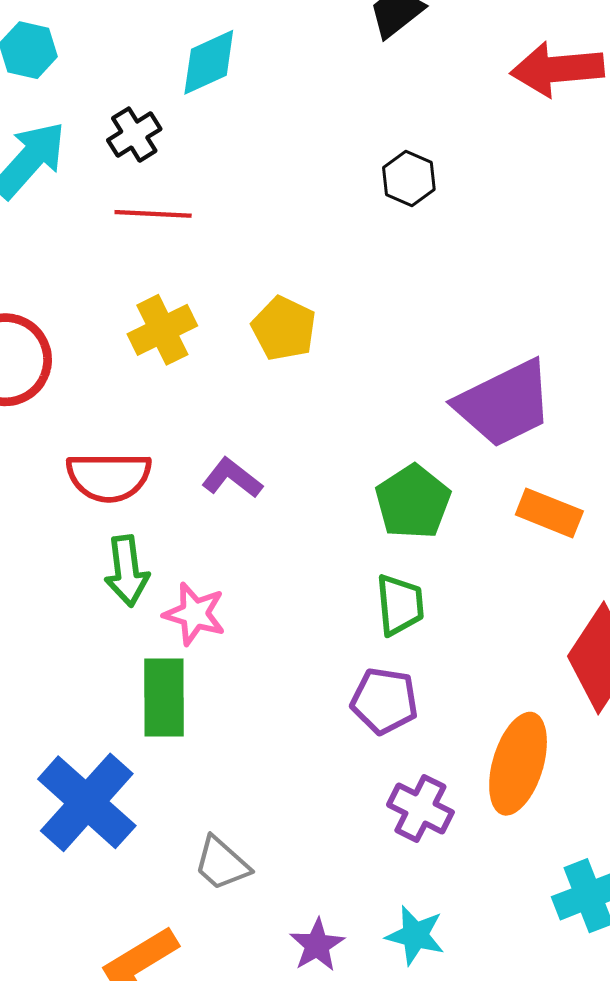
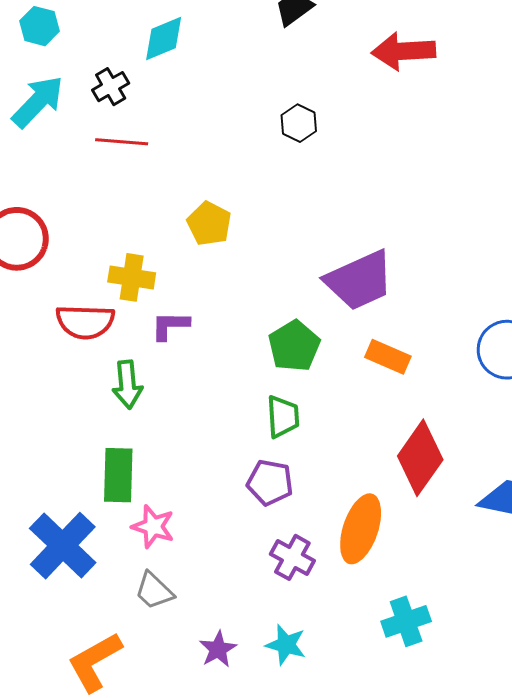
yellow cross: (162, 330) -> (132, 277), moved, turned 33
purple L-shape: (232, 478) -> (170, 325), turned -39
green arrow: (127, 571) -> (127, 385), moved
pink star: (195, 614) -> (153, 527), moved

